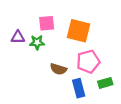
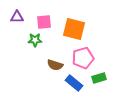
purple triangle: (18, 37) -> (17, 17), moved
blue rectangle: (79, 88) -> (74, 83), turned -36

